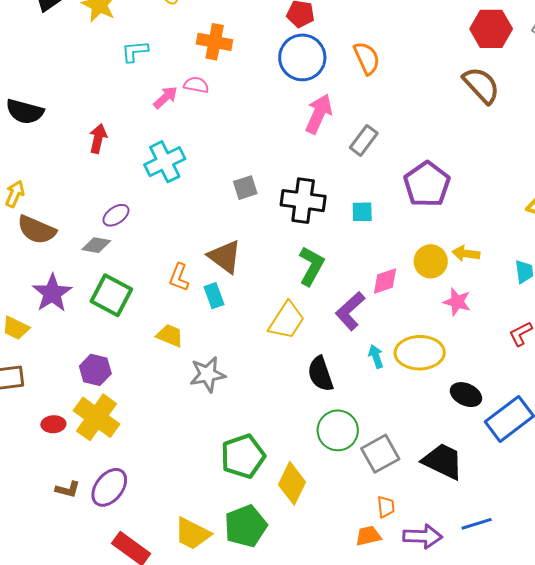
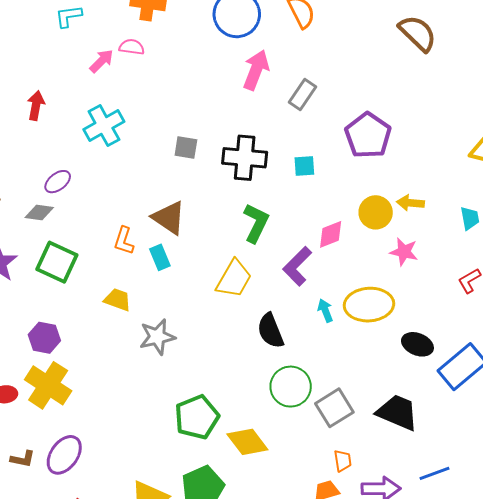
gray square: (245, 188) -> (186, 147), turned 30
yellow diamond: (292, 483) -> (247, 442), turned -60

